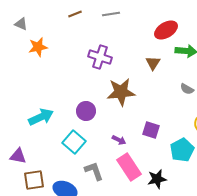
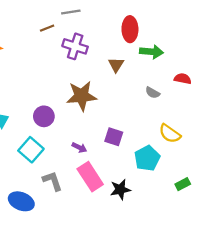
brown line: (75, 14) -> (47, 28), moved
red ellipse: (166, 30) -> (130, 29), turned -60
purple cross: (100, 57) -> (75, 46), moved

